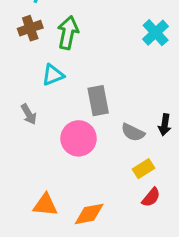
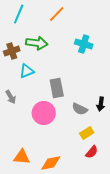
brown cross: (30, 28) -> (12, 51), moved
green arrow: (68, 33) -> (37, 43), turned 85
cyan cross: (156, 33) -> (84, 44), moved, turned -30

